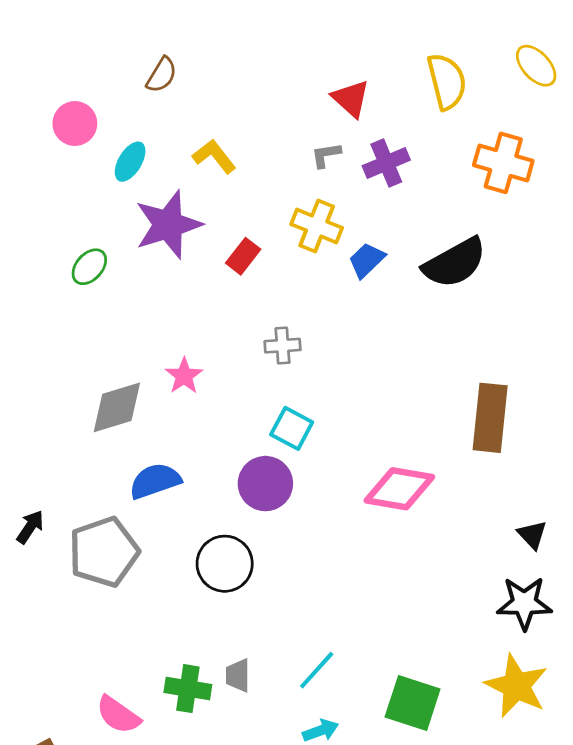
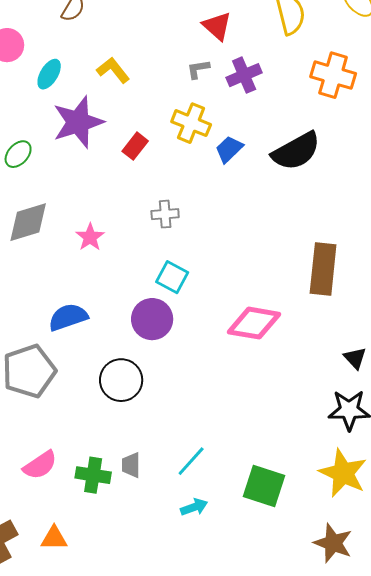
gray diamond: (117, 407) -> (28, 222), moved
pink semicircle: (118, 715) -> (40, 465), moved, turned -69

